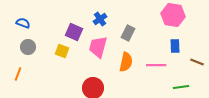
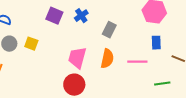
purple square: (74, 32) -> (54, 16), moved
pink trapezoid: (98, 47) -> (77, 58), moved
yellow square: (62, 51) -> (31, 44), moved

